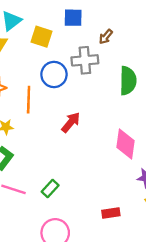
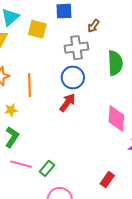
blue circle: (54, 74) -> (73, 77), moved
green rectangle: (50, 188) -> (47, 168), moved
red rectangle: (111, 213) -> (107, 180), turned -42

